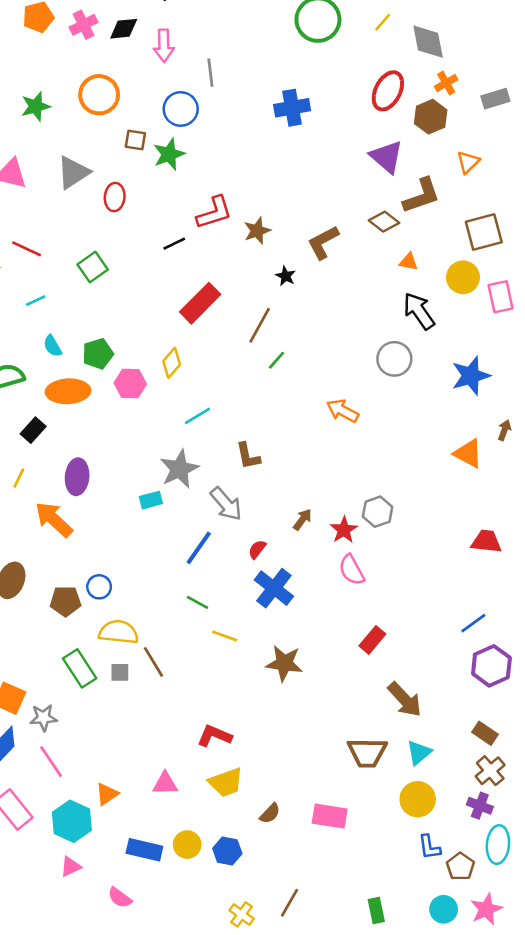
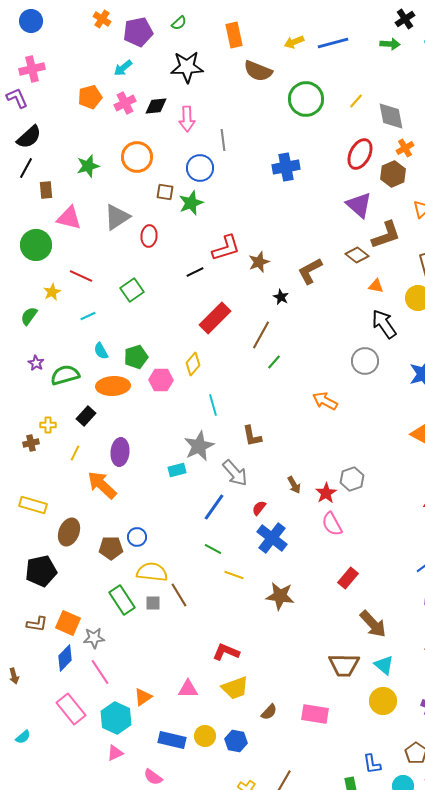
cyan line: (198, 416) -> (213, 405), turned -75
brown arrow: (302, 519) -> (294, 485), turned 114
cyan triangle: (419, 753) -> (384, 665), turned -40
blue L-shape: (429, 847) -> (372, 764), moved

